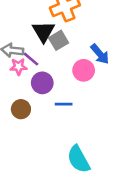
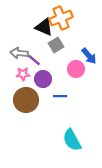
black triangle: (44, 32) -> (44, 27), moved, turned -36
pink star: (18, 67) -> (23, 74), moved
brown circle: (21, 109) -> (26, 100), size x1.6

